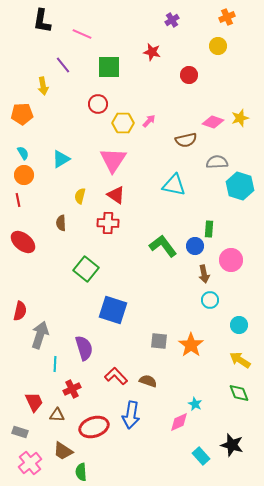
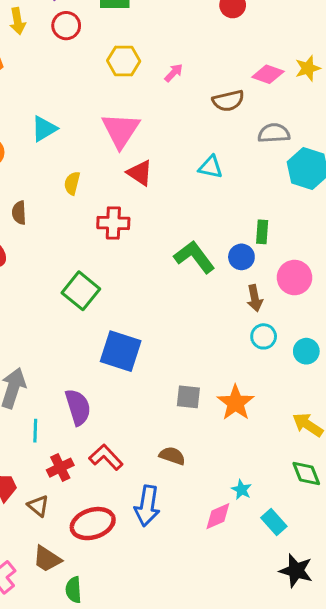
red circle: (98, 104) -> (66, 26), moved
yellow hexagon: (123, 123) -> (124, 61), moved
cyan triangle: (174, 185) -> (211, 167), size x0.7
red triangle: (116, 195) -> (140, 173), moved
brown semicircle: (61, 223) -> (19, 213), moved
cyan circle: (239, 325) -> (306, 351), moved
red L-shape: (116, 376) -> (106, 457), moved
brown triangle: (57, 415) -> (38, 506), turned 35
black star: (232, 445) -> (296, 571), moved
cyan rectangle: (201, 456) -> (274, 522), moved

